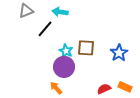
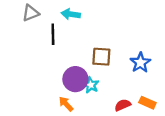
black line: (45, 29) -> (53, 34), turned -42
cyan star: (66, 51) -> (91, 85), moved

